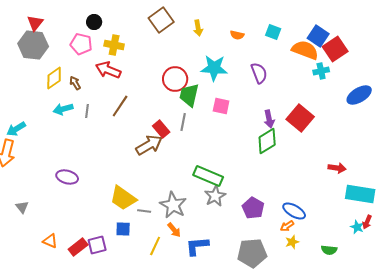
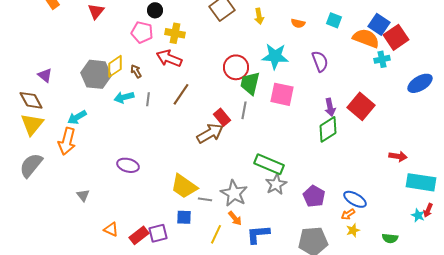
gray hexagon: (33, 45) -> (96, 74), moved
pink square: (221, 106) -> (282, 94), size x1.4

